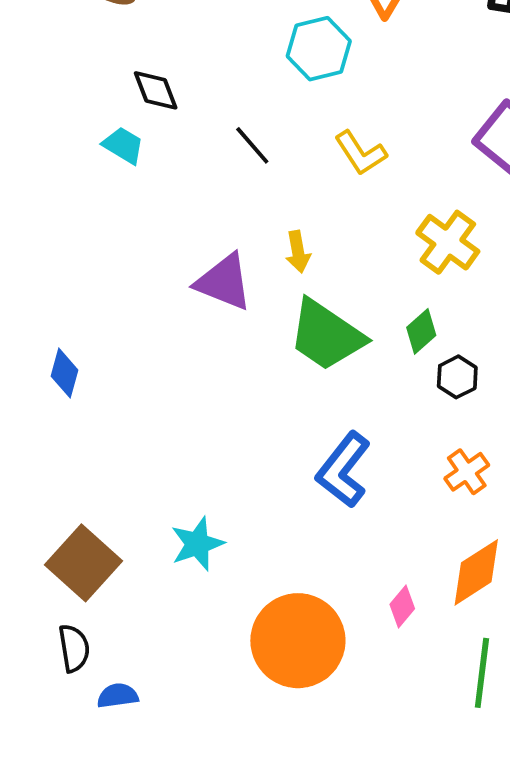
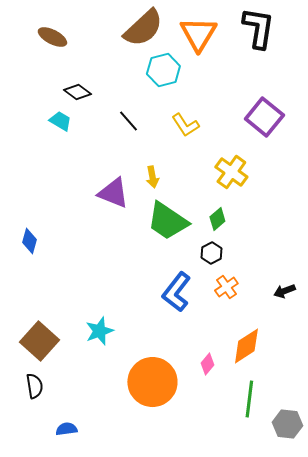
black diamond: (156, 90) -> (77, 92), turned -32
black hexagon: (457, 377) -> (211, 253), moved
orange cross: (467, 472) -> (226, 287), moved
blue semicircle: (118, 696) -> (66, 429), moved

